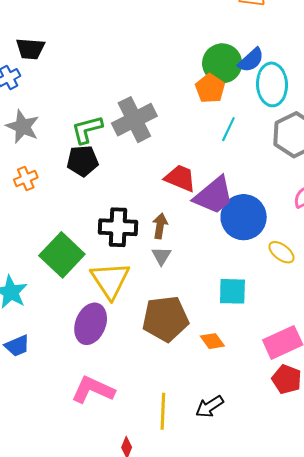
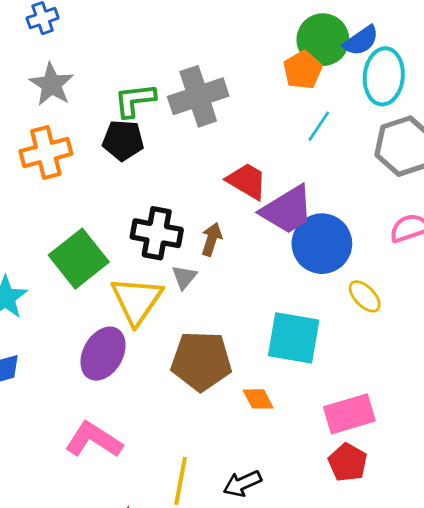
orange cross: (26, 179) -> (46, 153), size x1.6
gray triangle: (161, 256) -> (184, 277), moved
cyan square: (232, 291) -> (294, 338), size x1.4

